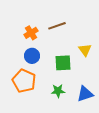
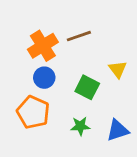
orange cross: (31, 33) -> (43, 46), size x1.5
green square: (63, 63) -> (87, 87), turned 30

